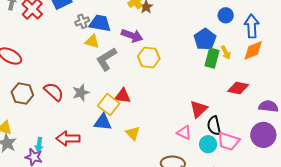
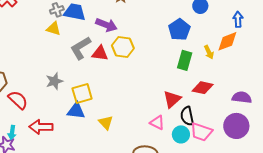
blue arrow: (252, 26) -> (238, 19), moved, size x0.7
yellow triangle: (92, 41) -> (54, 29), moved
yellow arrow: (226, 53) -> (209, 52), moved
green rectangle: (212, 58) -> (185, 60), moved
red diamond: (238, 88) -> (203, 88), moved
red semicircle: (54, 92) -> (18, 100), moved
red triangle: (123, 96) -> (100, 53), moved
yellow square: (109, 105) -> (82, 93), turned 35

